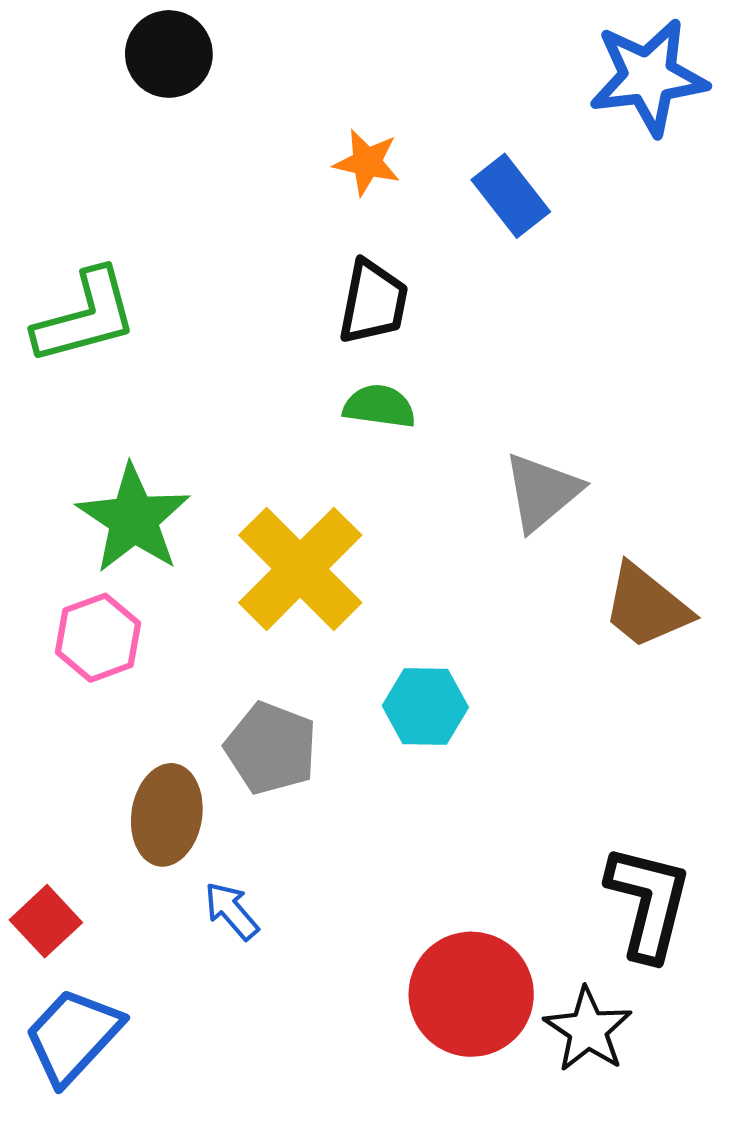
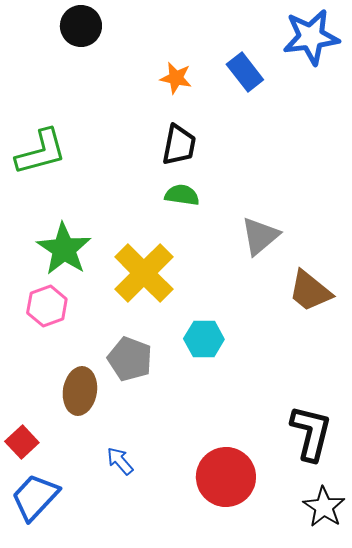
blue rectangle: (511, 196) -> (245, 72), moved
blue arrow: (231, 911) -> (120, 461), moved
black star: (588, 1030) -> (324, 507), moved

